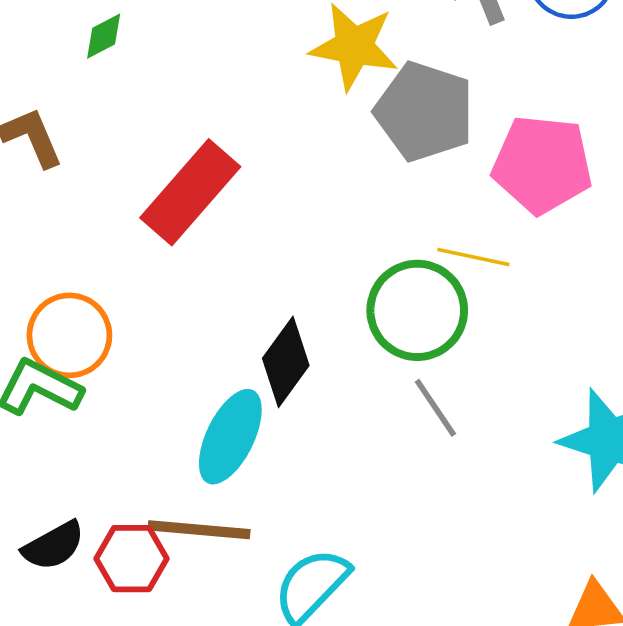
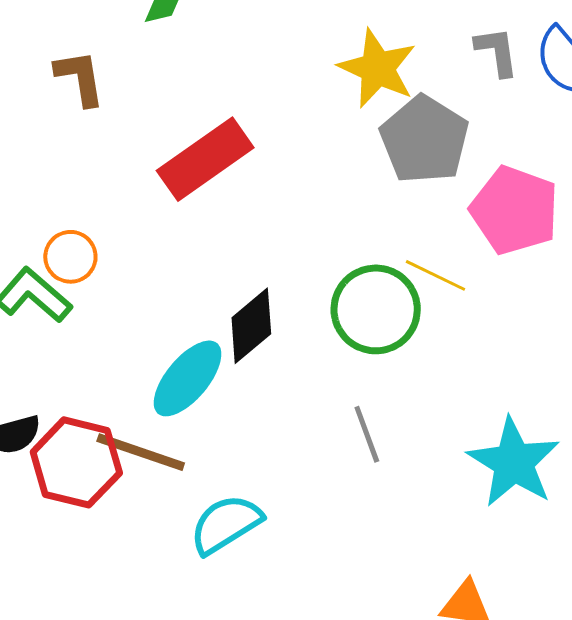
orange circle: (69, 335) -> (70, 257), size x0.7
gray line: (435, 408) -> (367, 434), moved
red hexagon: (131, 559) -> (76, 462), size x1.4

